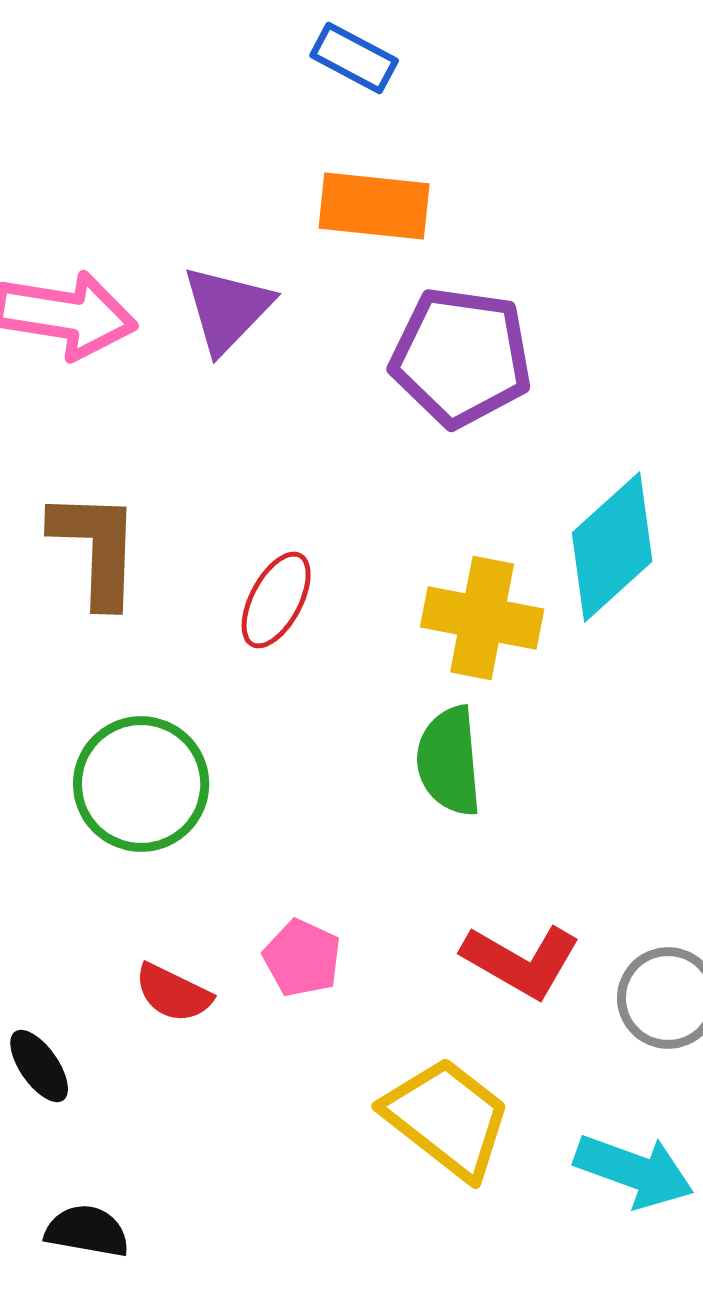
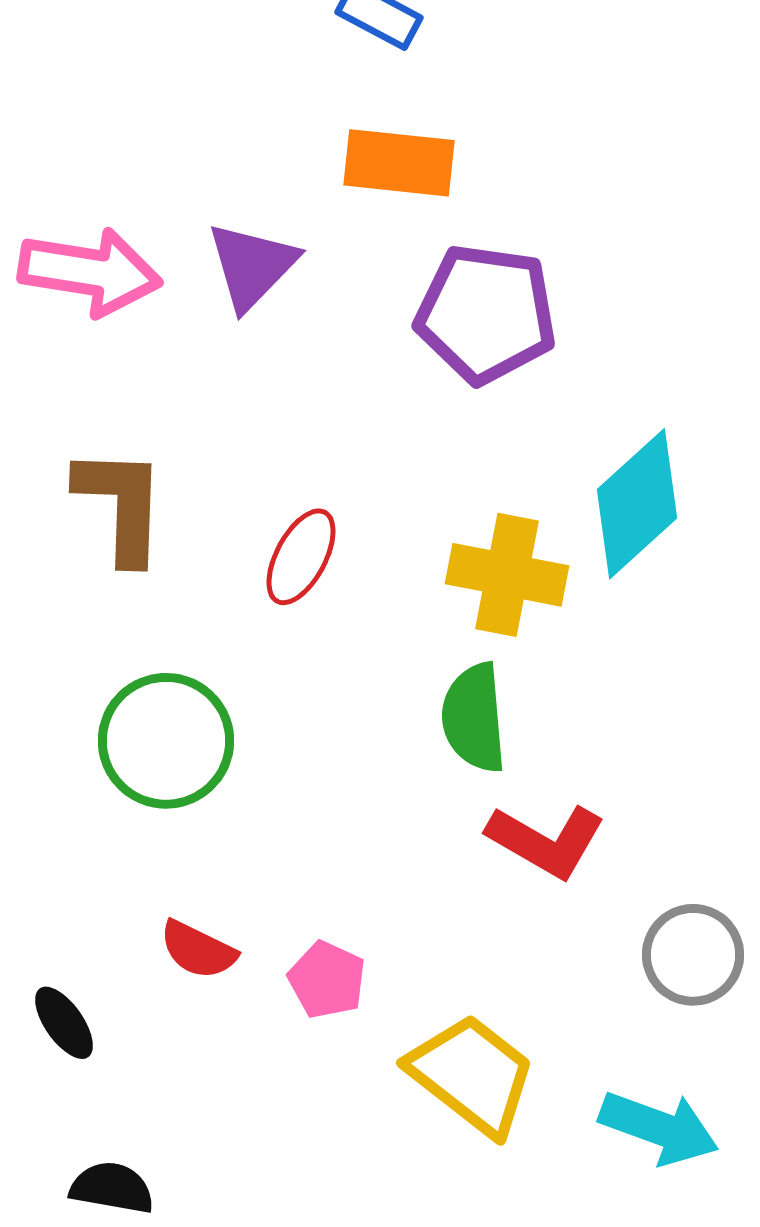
pink pentagon: (302, 958) -> (327, 980), moved
red L-shape: (521, 961) -> (546, 841), moved

